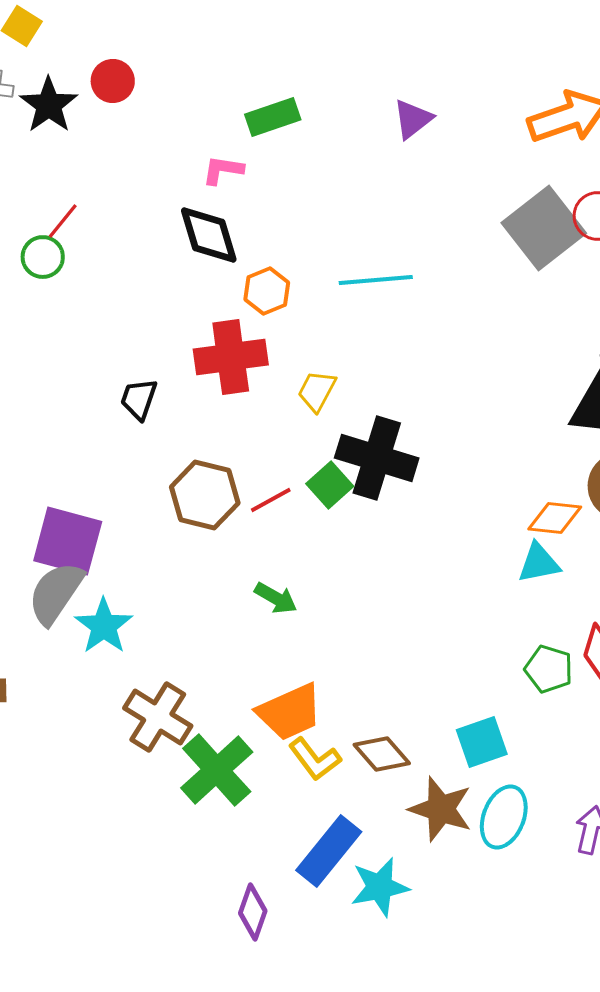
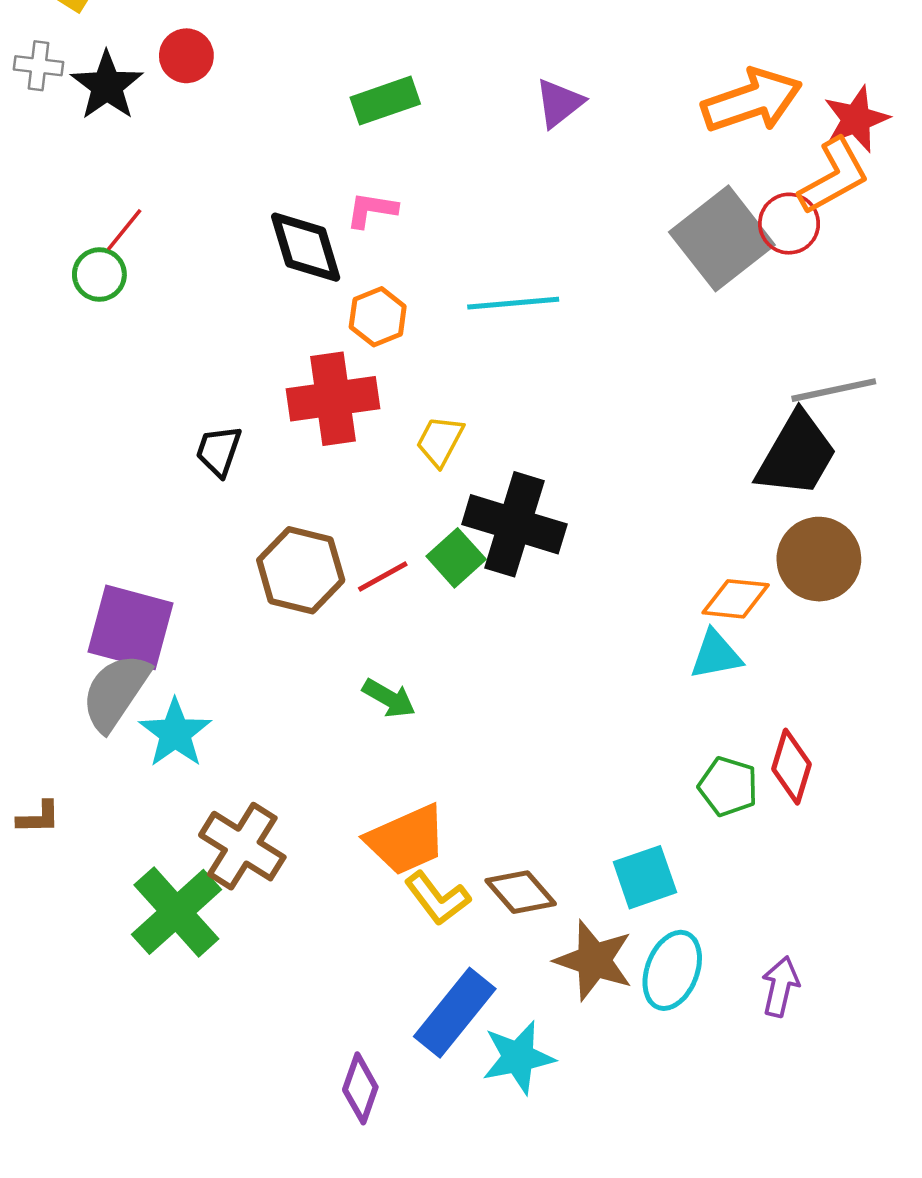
pink L-shape: (223, 170) -> (372, 210), moved
green cross: (217, 770) -> (176, 912), moved

